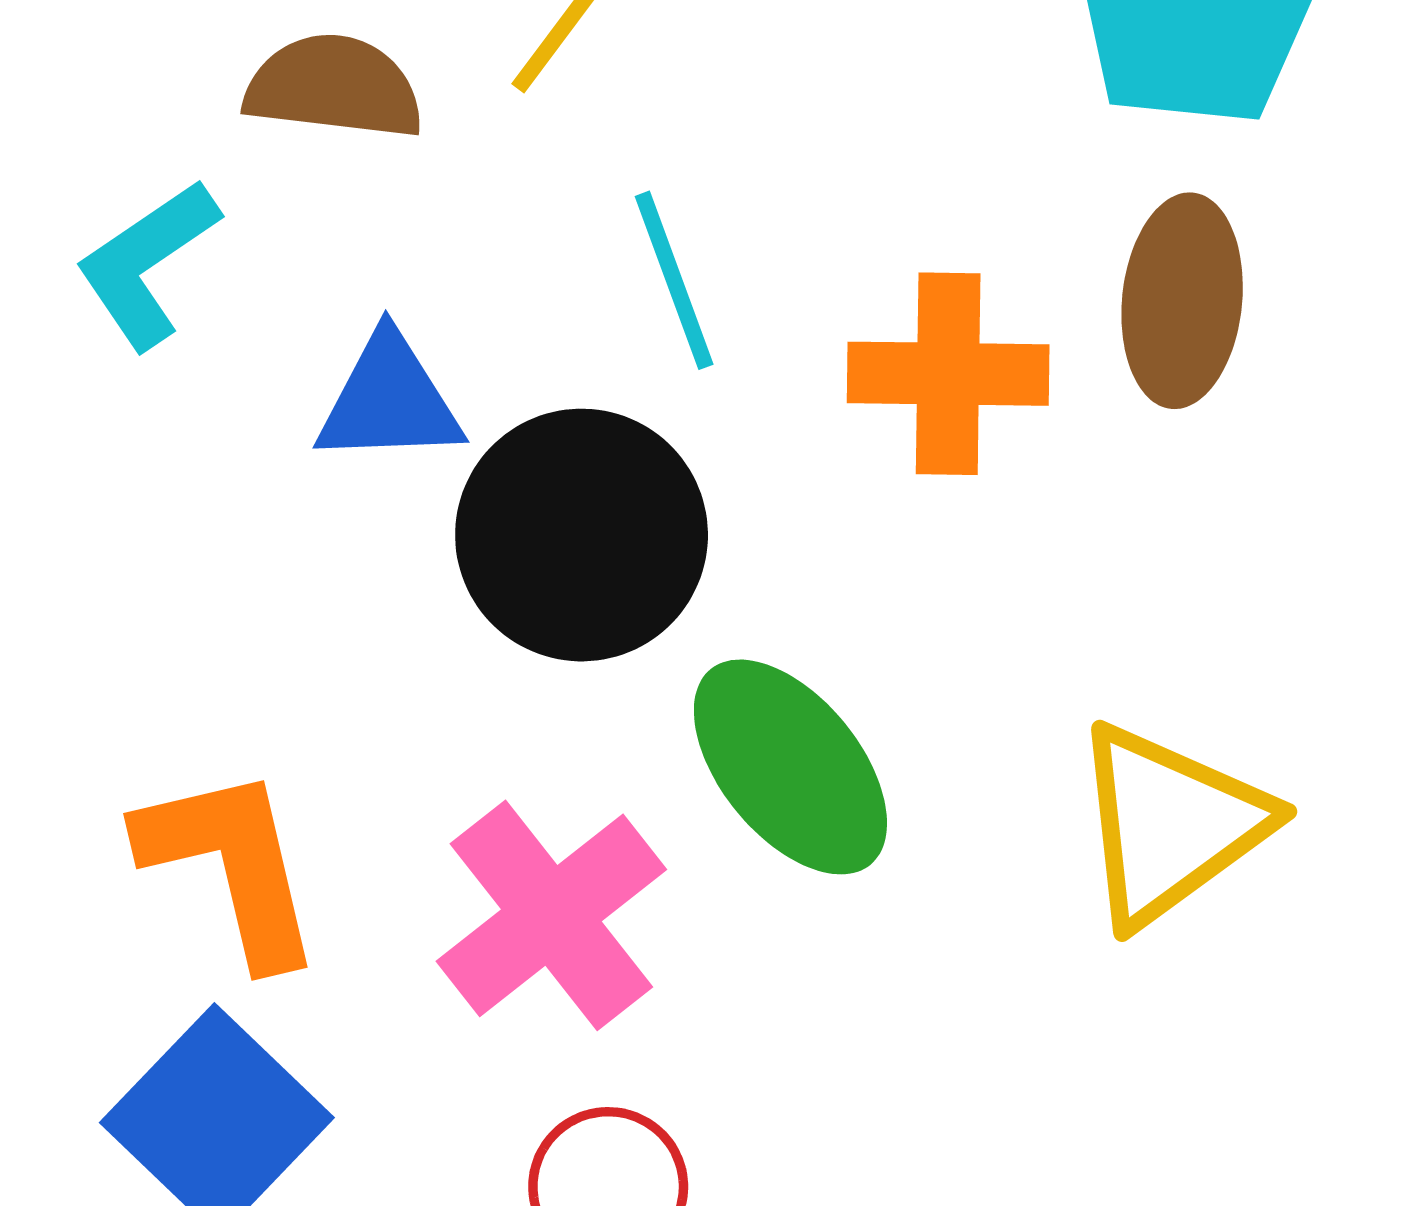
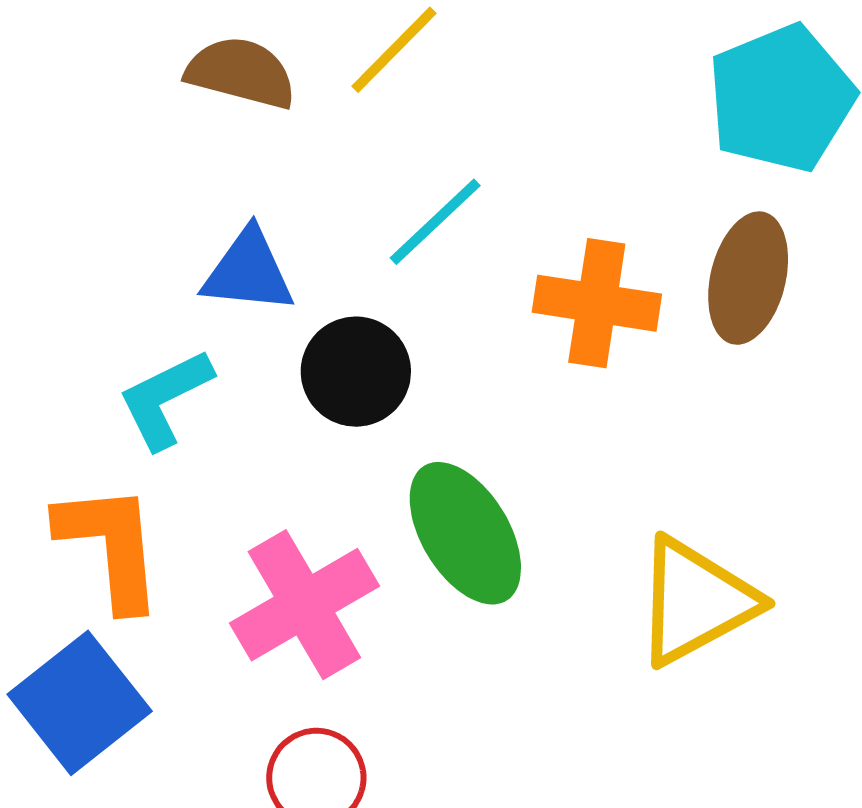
cyan L-shape: (147, 264) -> (165, 399), moved
cyan line: (674, 280) -> (435, 222), turned 59
black circle: (582, 535) -> (356, 372), size x0.7

